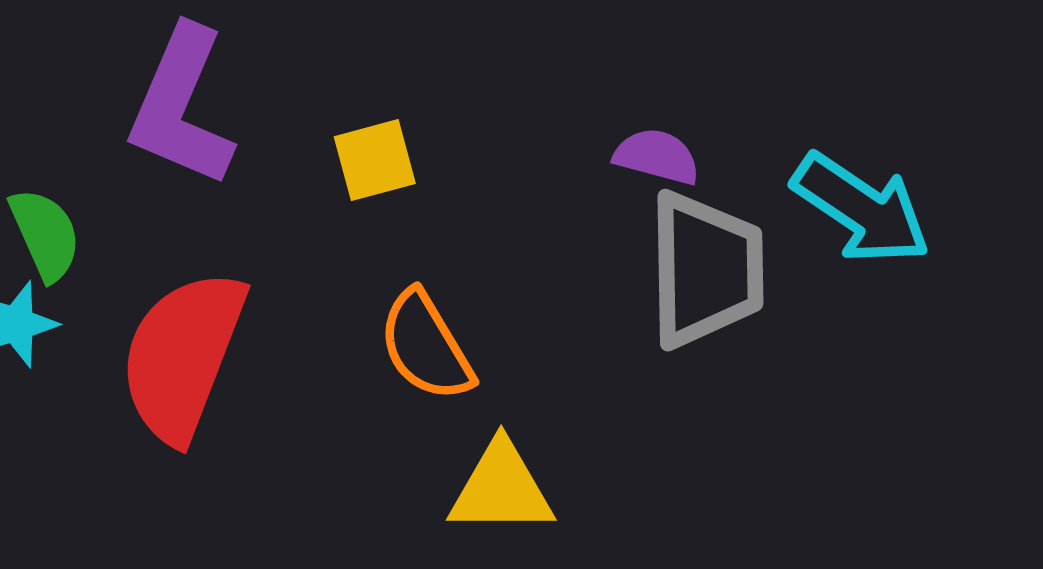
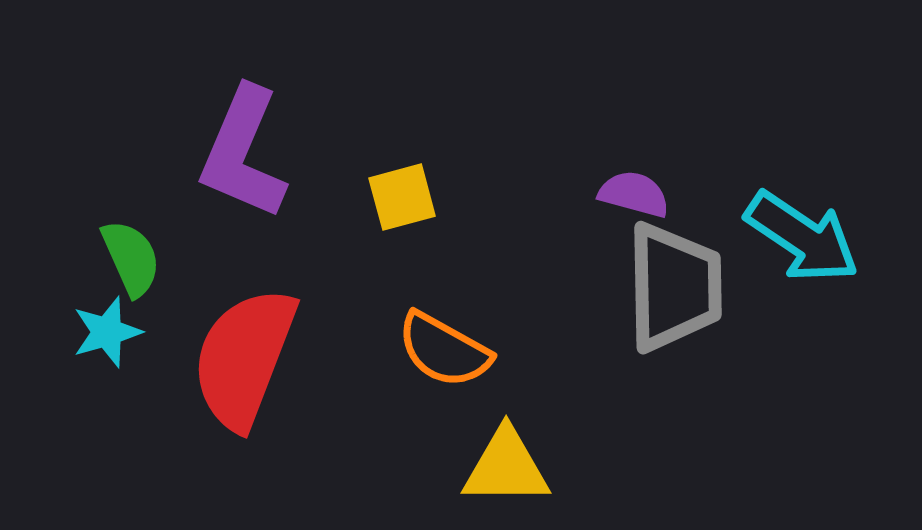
orange semicircle: (426, 346) -> (444, 350), turned -30

